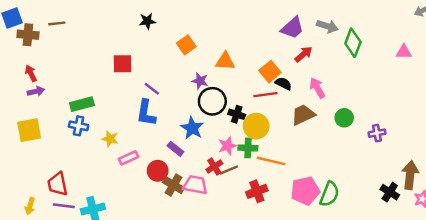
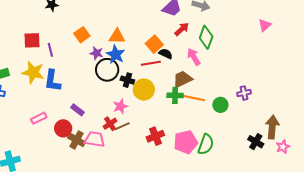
green diamond: (353, 43) -> (206, 37), moved
orange square: (186, 45) -> (82, 35), moved
pink triangle: (404, 52) -> (265, 25), turned -40
purple line: (152, 89) -> (50, 50), moved, turned 40
green circle: (344, 118) -> (220, 105), moved
blue star: (192, 128) -> (116, 54), moved
yellow star: (110, 139) -> (33, 72), moved, size x1.6
green cross: (248, 148) -> (175, 95), moved
orange line: (271, 161) -> (193, 98), moved
red cross: (257, 191) -> (155, 136), moved

